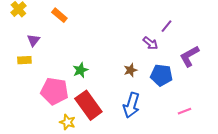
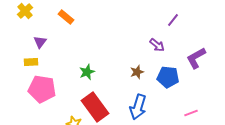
purple line: (166, 26) -> (173, 20), moved
pink pentagon: (54, 91) -> (42, 89), moved

